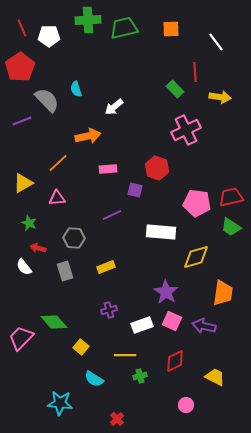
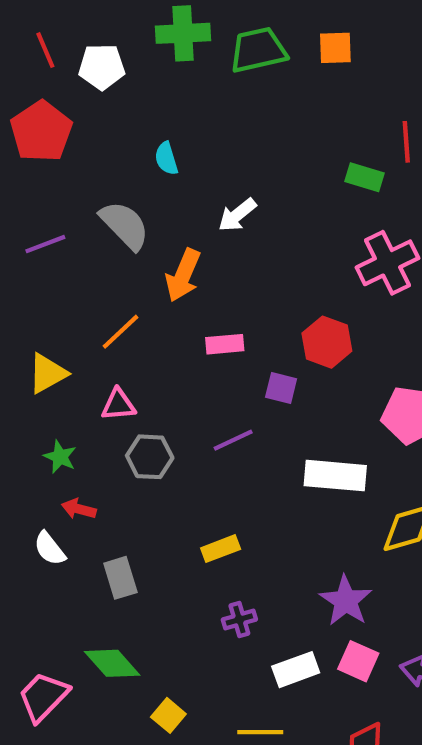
orange square: (171, 29) -> (335, 48), moved
cyan semicircle: (76, 89) -> (166, 159), moved
green rectangle: (175, 89) -> (365, 177), turned -30
gray semicircle: (47, 100) -> (125, 225), moved
orange arrow: (88, 136) -> (183, 275), turned 125
gray hexagon: (74, 238) -> (150, 457), moved
gray rectangle: (65, 271) -> (120, 578), moved
purple cross: (109, 310) -> (239, 619), moved

